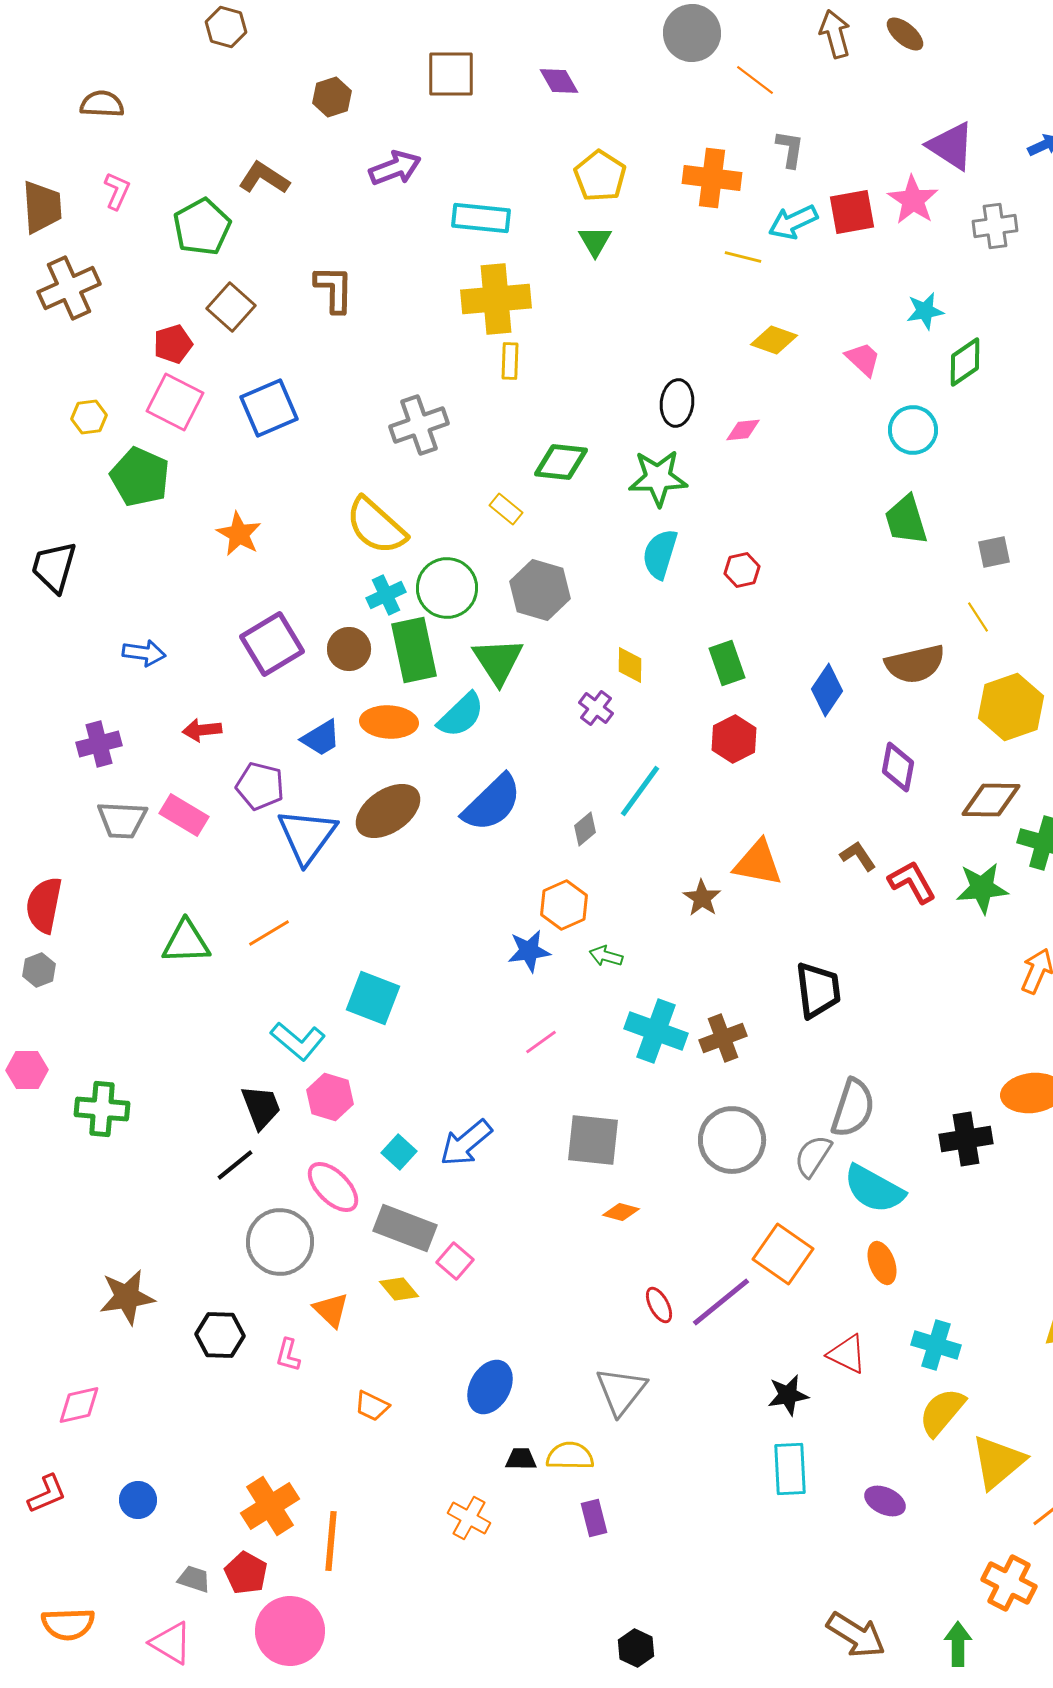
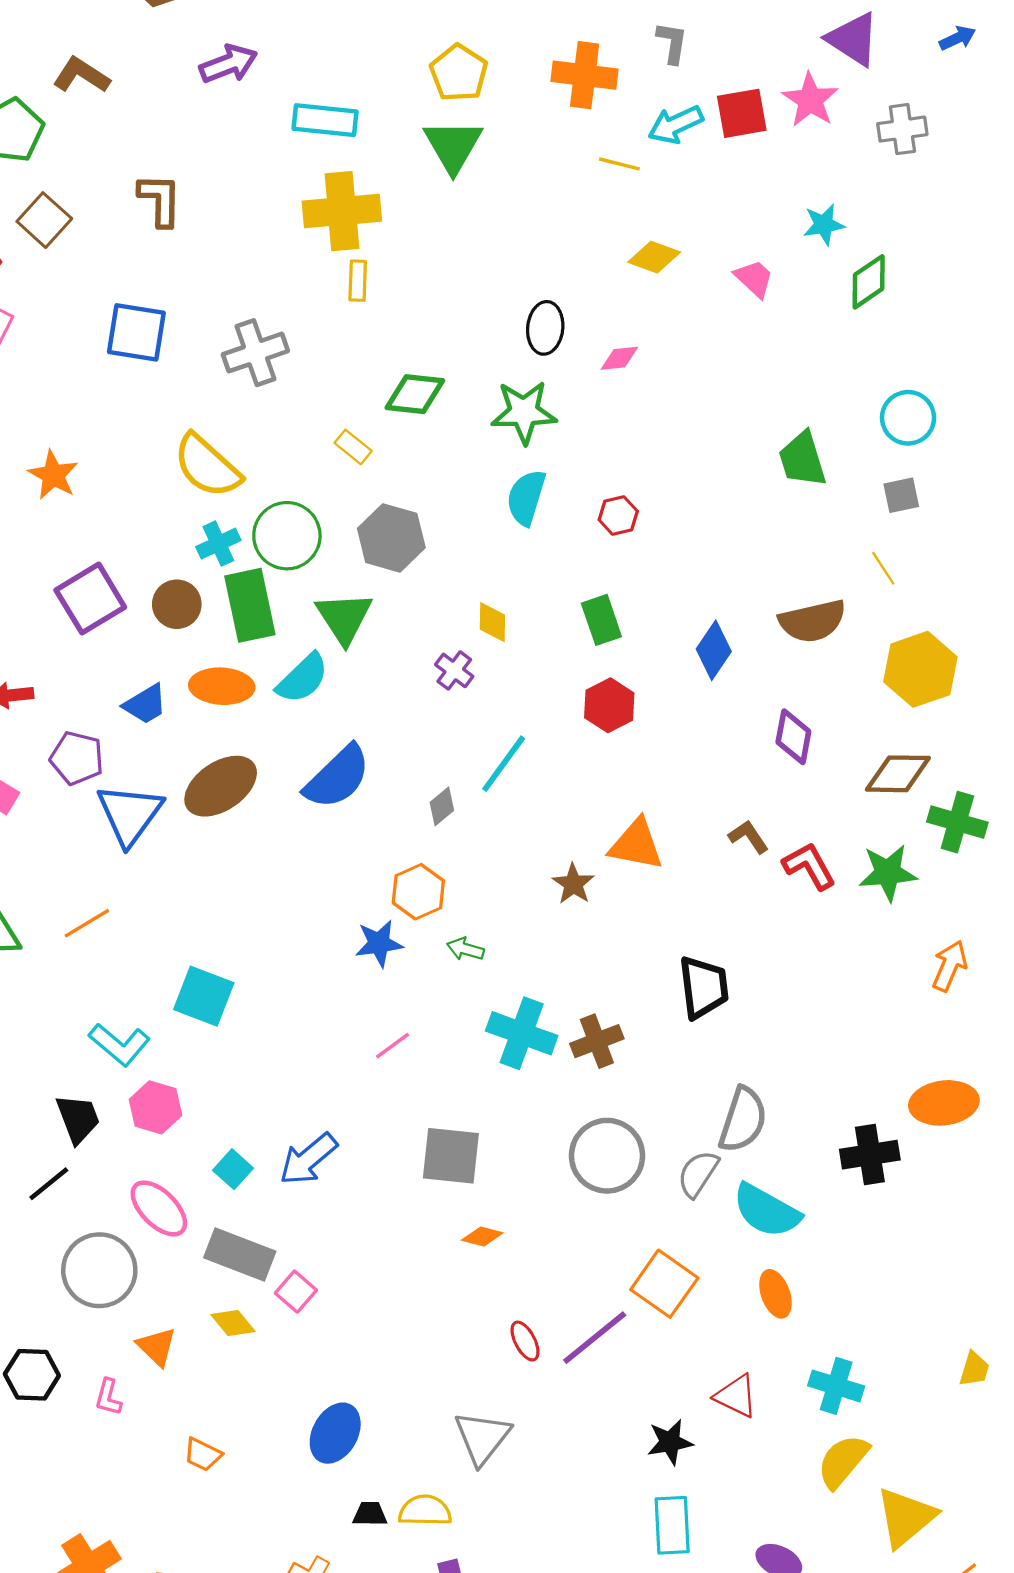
green triangle: (595, 241) -> (453, 146), size x1.6
blue square: (269, 408) -> (136, 332), moved, turned 32
cyan circle: (913, 430) -> (908, 418), moved

